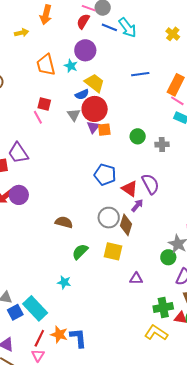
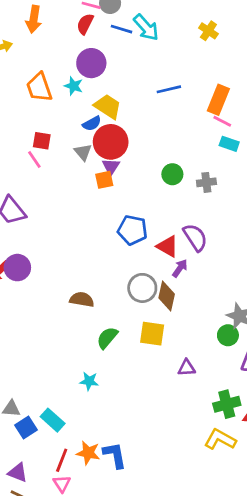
orange square: (104, 130) -> (104, 180), moved
cyan rectangle: (35, 308) -> (53, 420), size x0.7

